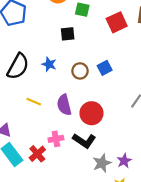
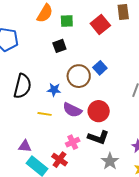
blue star: (49, 64) -> (54, 90), moved
brown circle: (80, 71) -> (79, 76), size x1.5
purple semicircle: (64, 105) -> (72, 110), turned -36
gray star: (102, 163) -> (110, 161), moved

